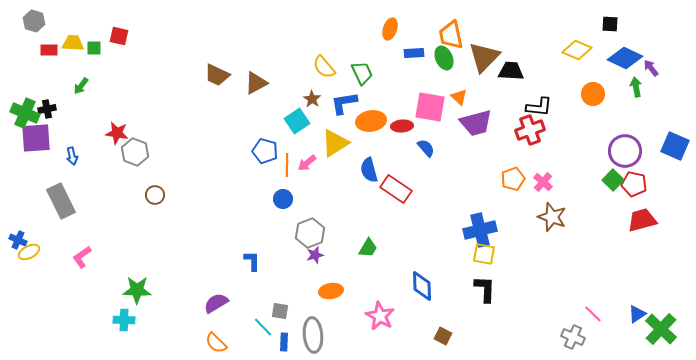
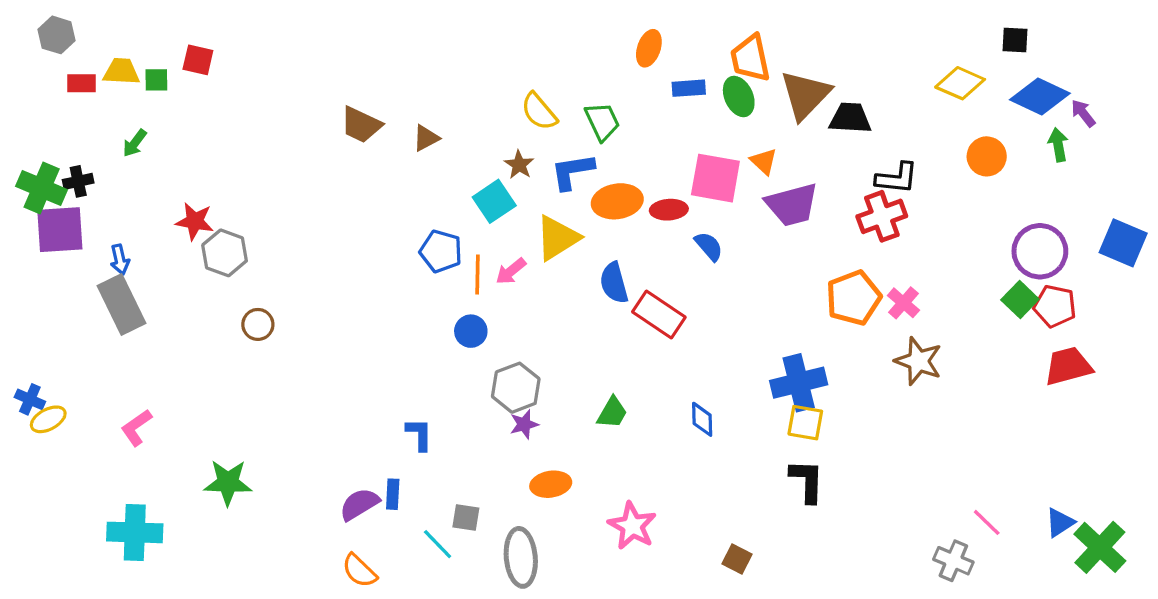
brown triangle: (256, 83) -> (426, 138), size x0.7
orange pentagon: (513, 179) -> (854, 298), size x1.4
gray rectangle: (61, 201) -> (121, 304), moved
blue diamond: (422, 286) -> (702, 419), moved, size x0.7
cyan cross: (124, 320) -> (135, 532), moved, size x1.5
blue rectangle: (284, 342) -> (393, 494), moved

